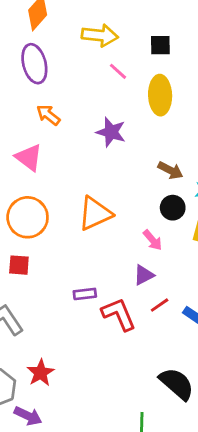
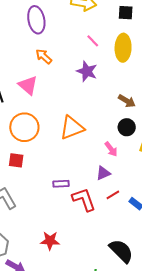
pink line: (118, 71) -> (93, 41), moved
red star: (41, 373) -> (50, 241), moved, turned 30

